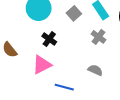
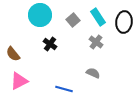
pink triangle: (42, 65) -> (19, 81), moved

